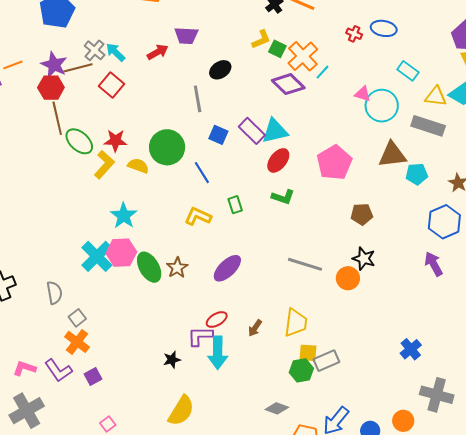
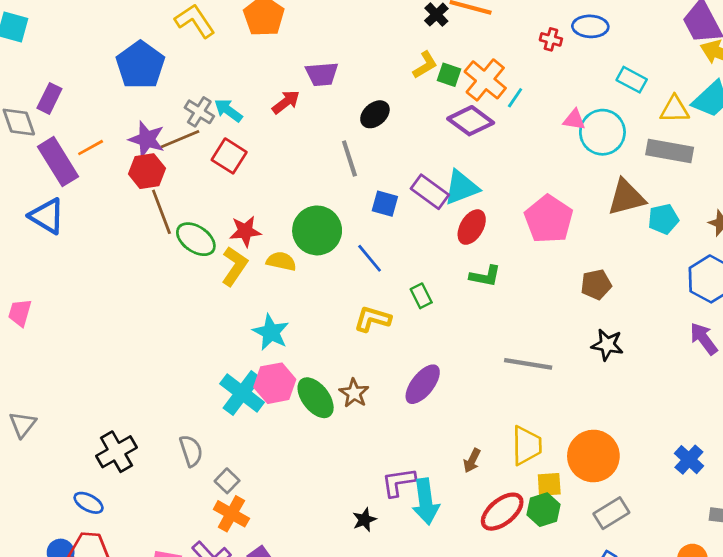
orange circle: (348, 278) -> (593, 456), moved, size x1.6
red ellipse: (217, 319) -> (502, 512), moved, size x1.5
gray rectangle: (326, 361) -> (611, 513), moved

